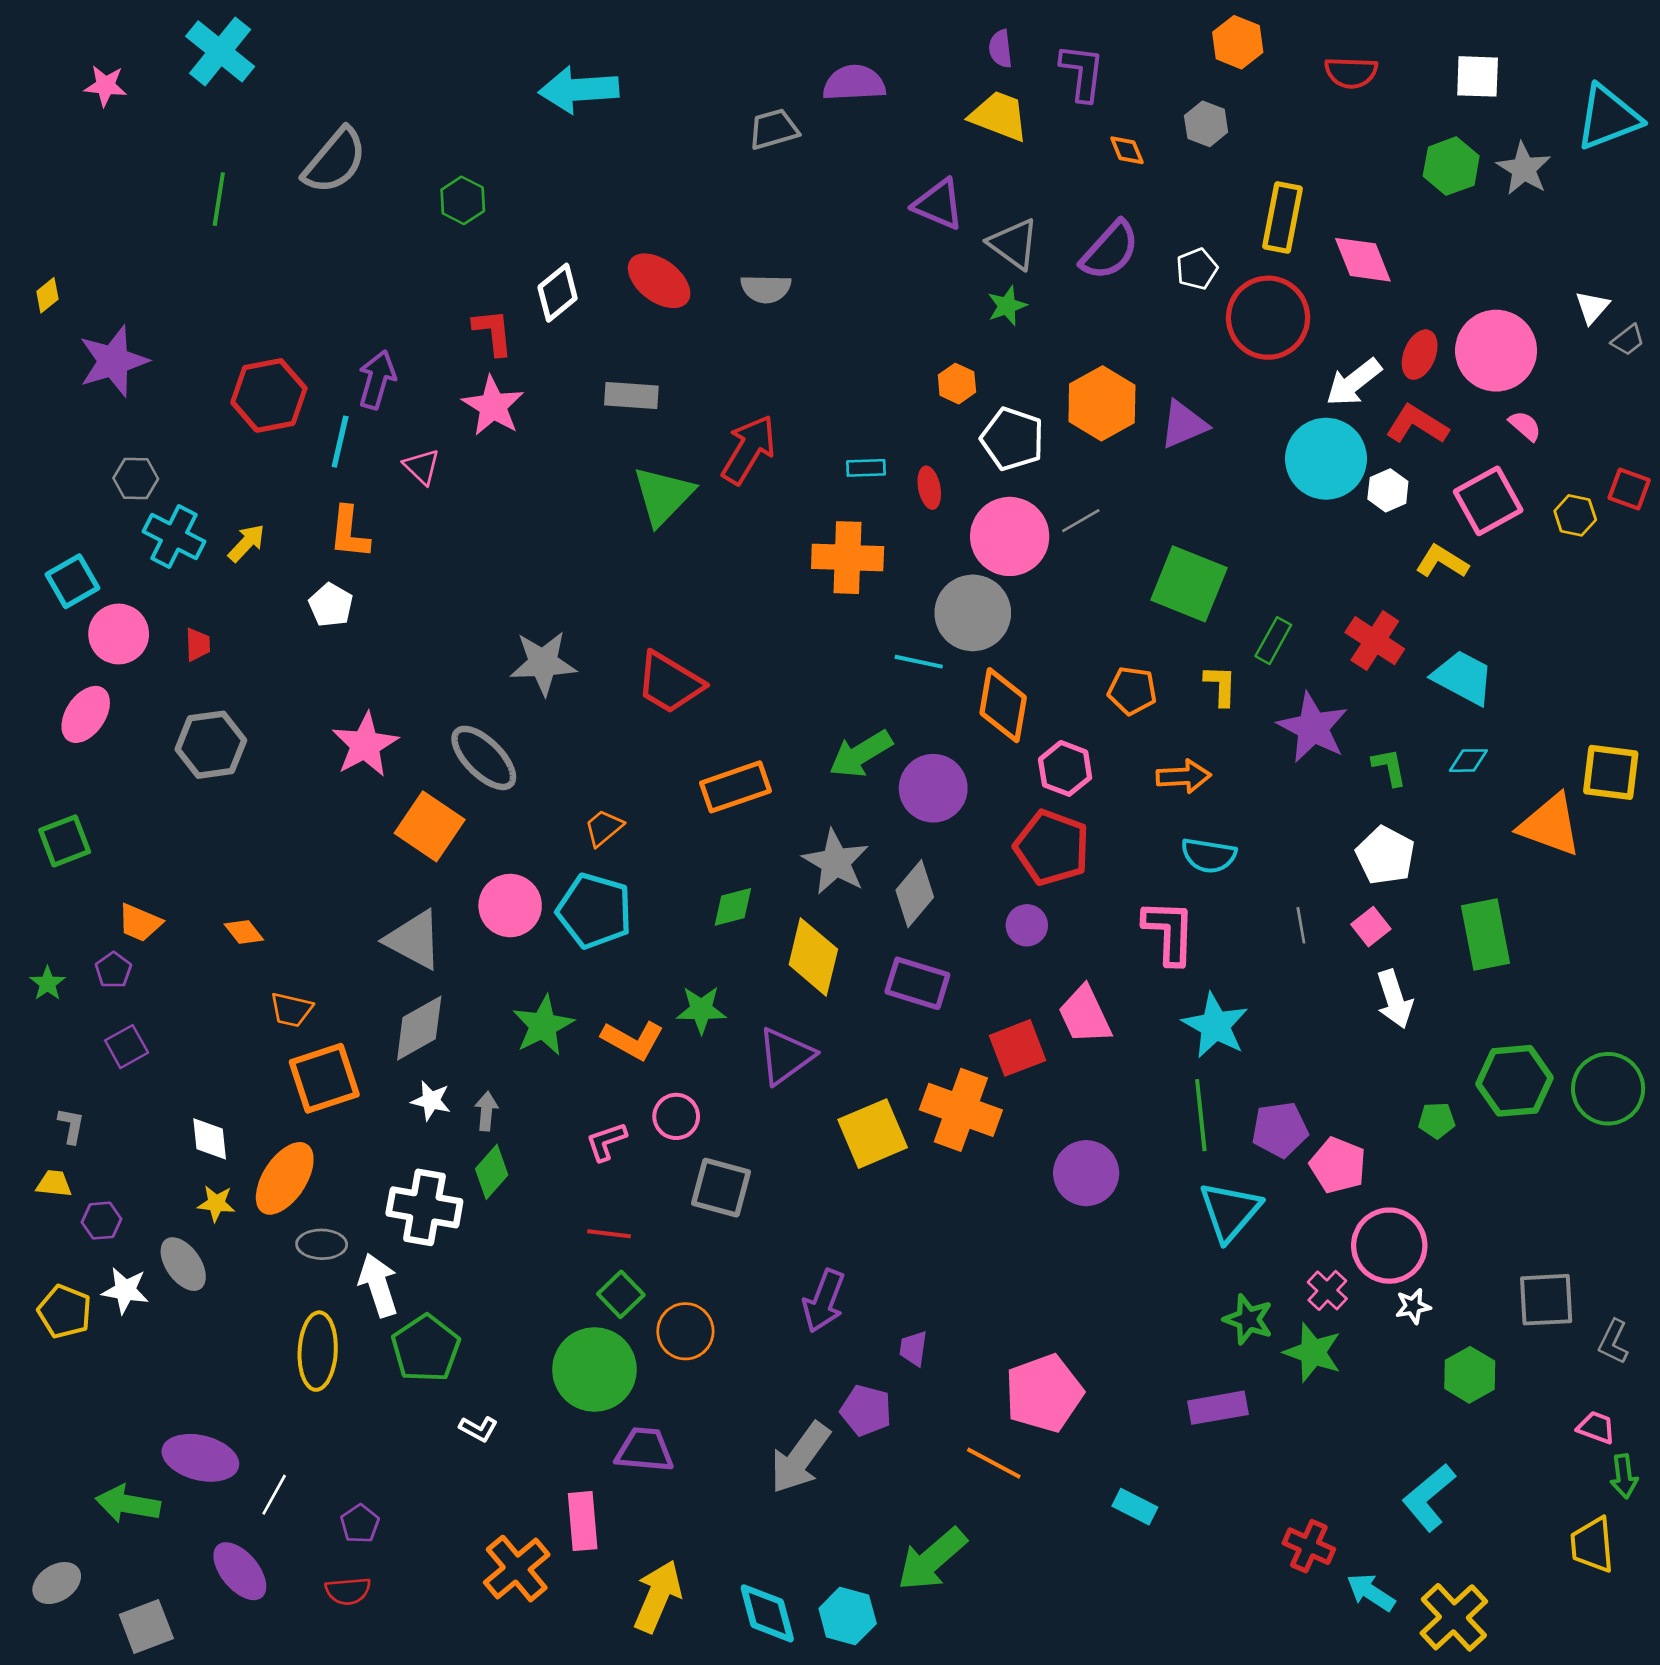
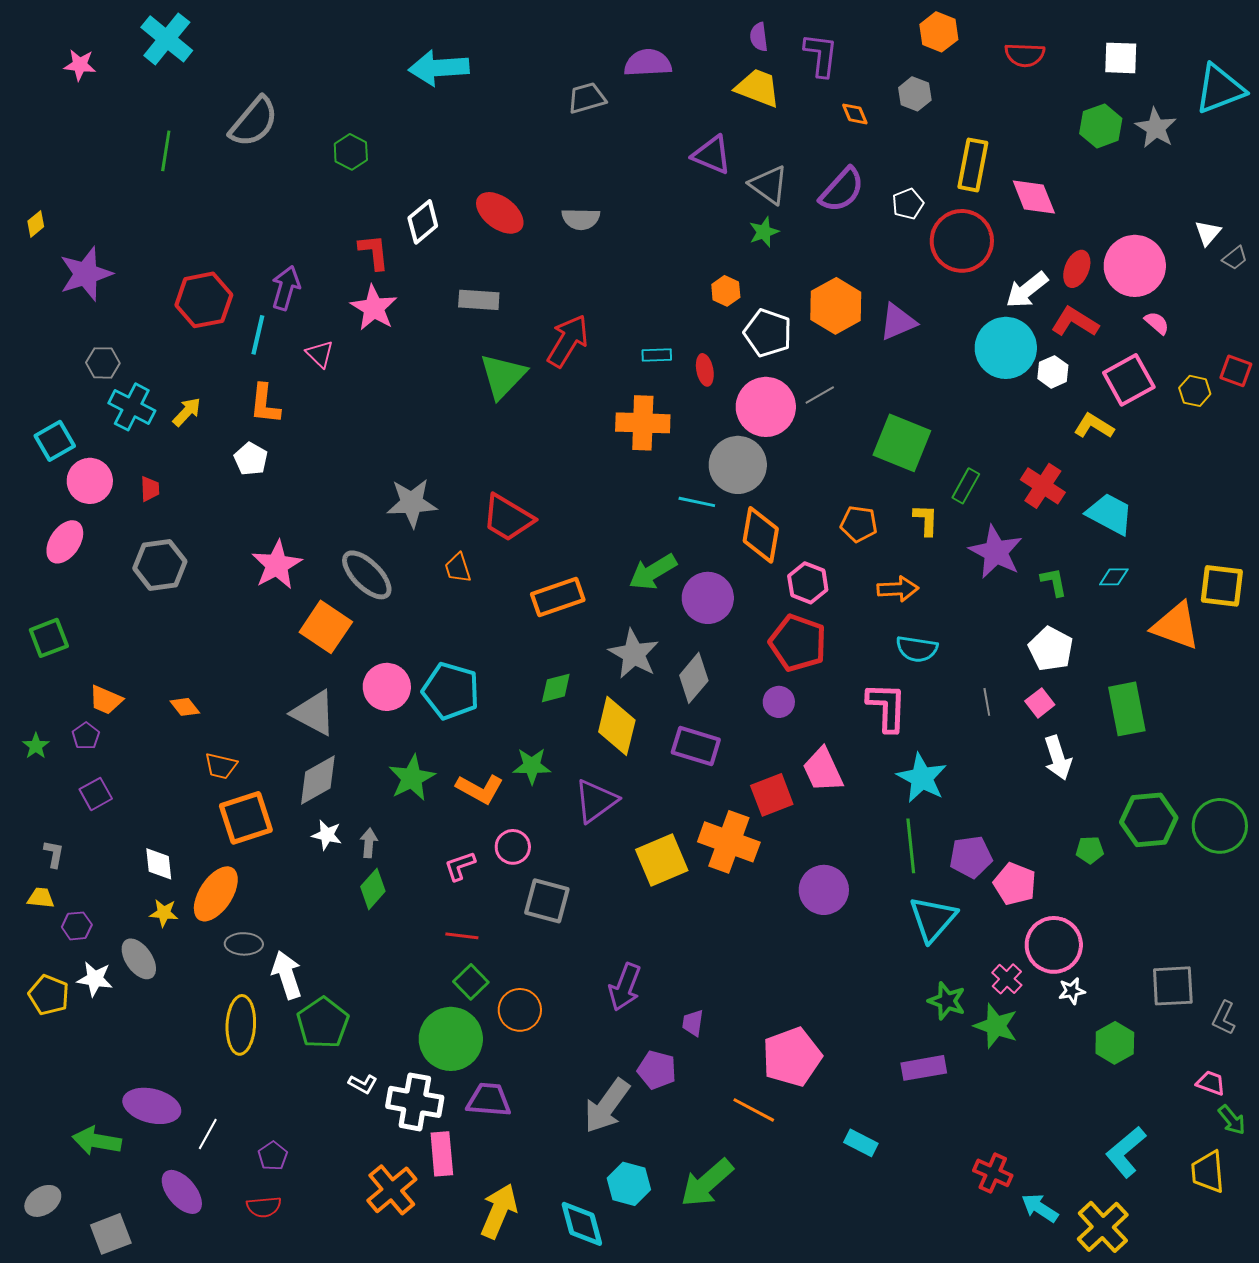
orange trapezoid: (604, 828) -> (458, 568), moved, turned -68
white cross: (424, 1207) -> (415, 1102), moved
green arrow: (1624, 1476) -> (1232, 1120), turned -32
cyan L-shape: (1429, 1497) -> (1126, 1152), moved
cyan hexagon: (848, 1616) -> (629, 1184), moved

